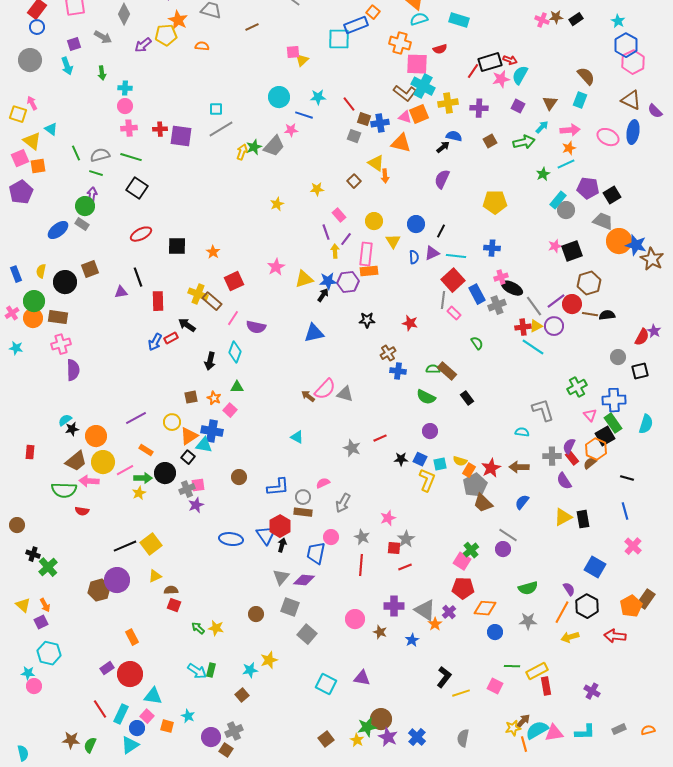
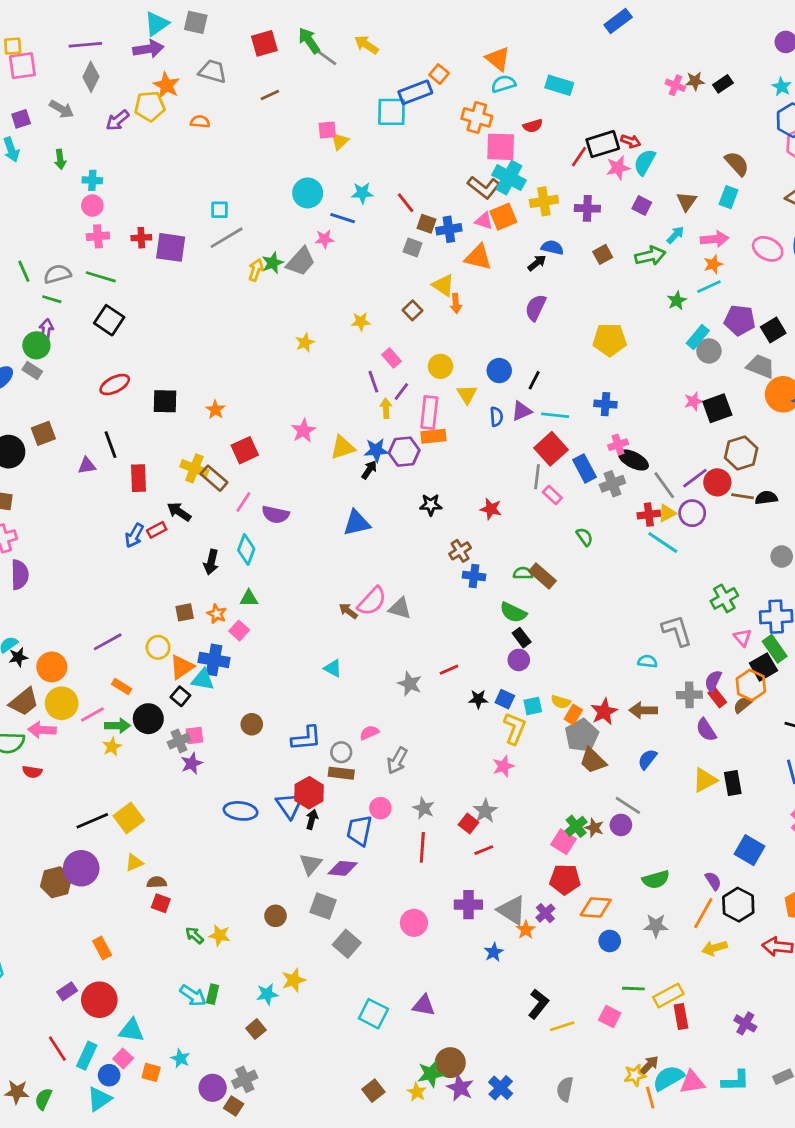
black rectangle: (467, 398) -> (522, 638), moved
pink star: (388, 518) -> (503, 766), moved
red square: (394, 548) -> (468, 824), turned 32
brown star: (380, 632) -> (594, 828), moved

